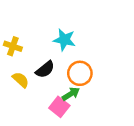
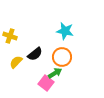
cyan star: (64, 40) -> (65, 31), moved
yellow semicircle: (21, 80) -> (16, 62), turned -88

